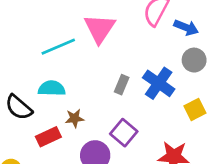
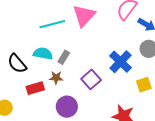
gray rectangle: (122, 85) -> (64, 57), moved
purple square: (124, 133) -> (91, 79), moved

